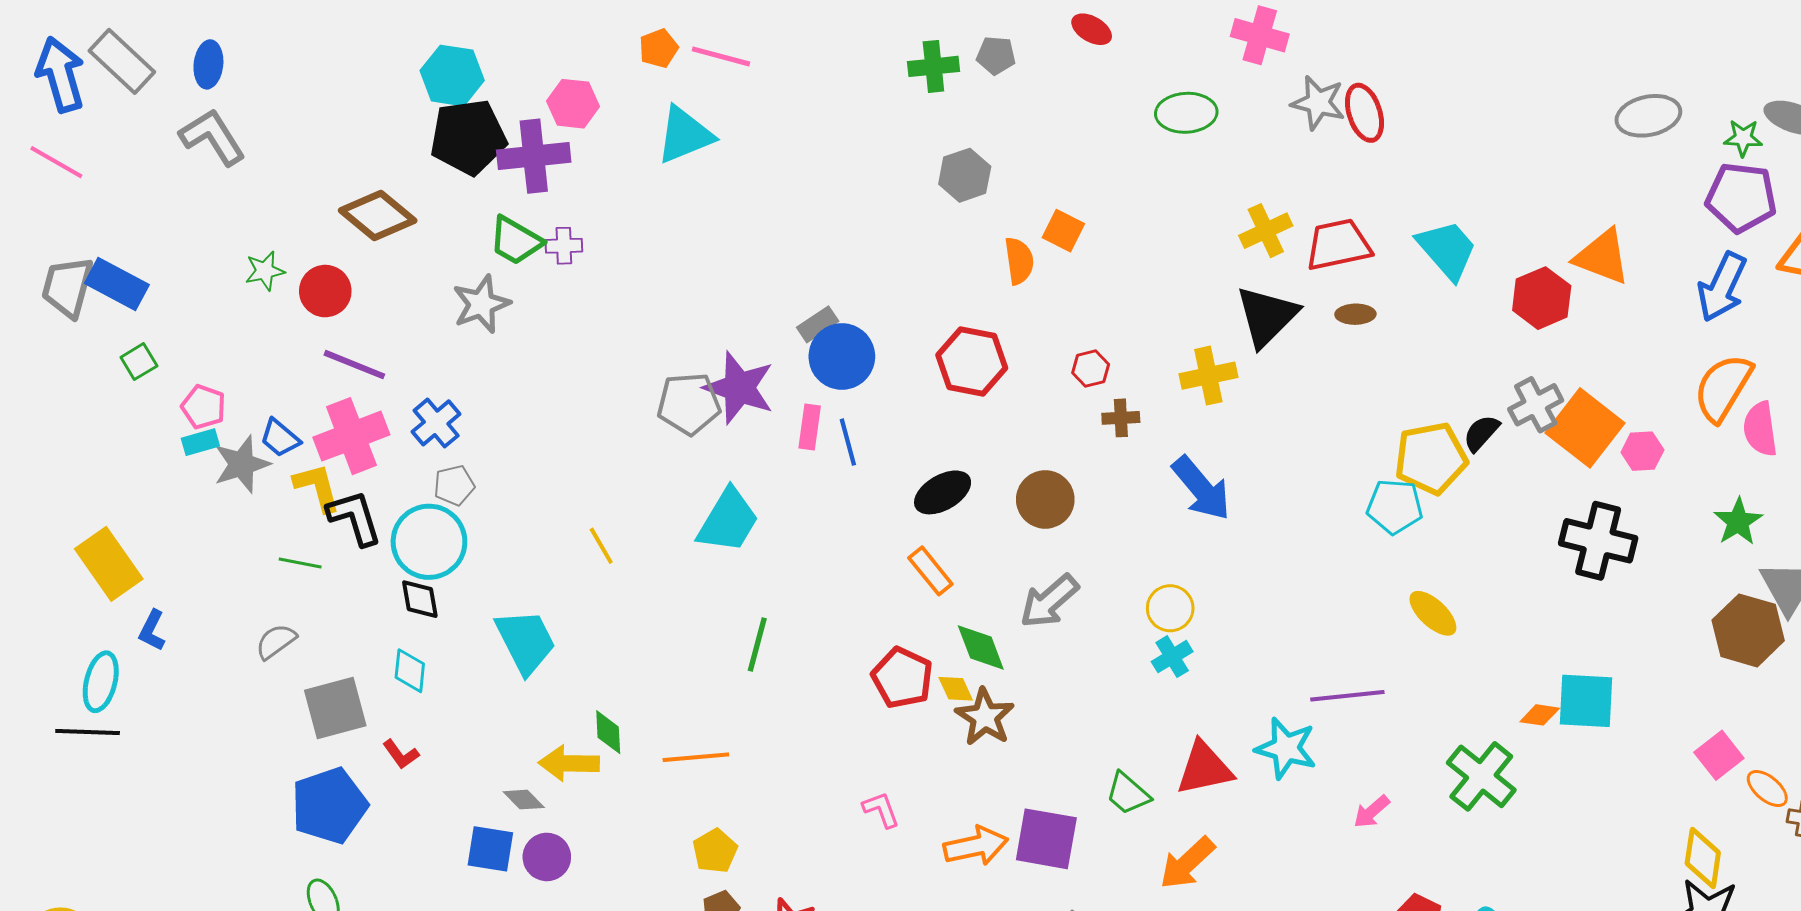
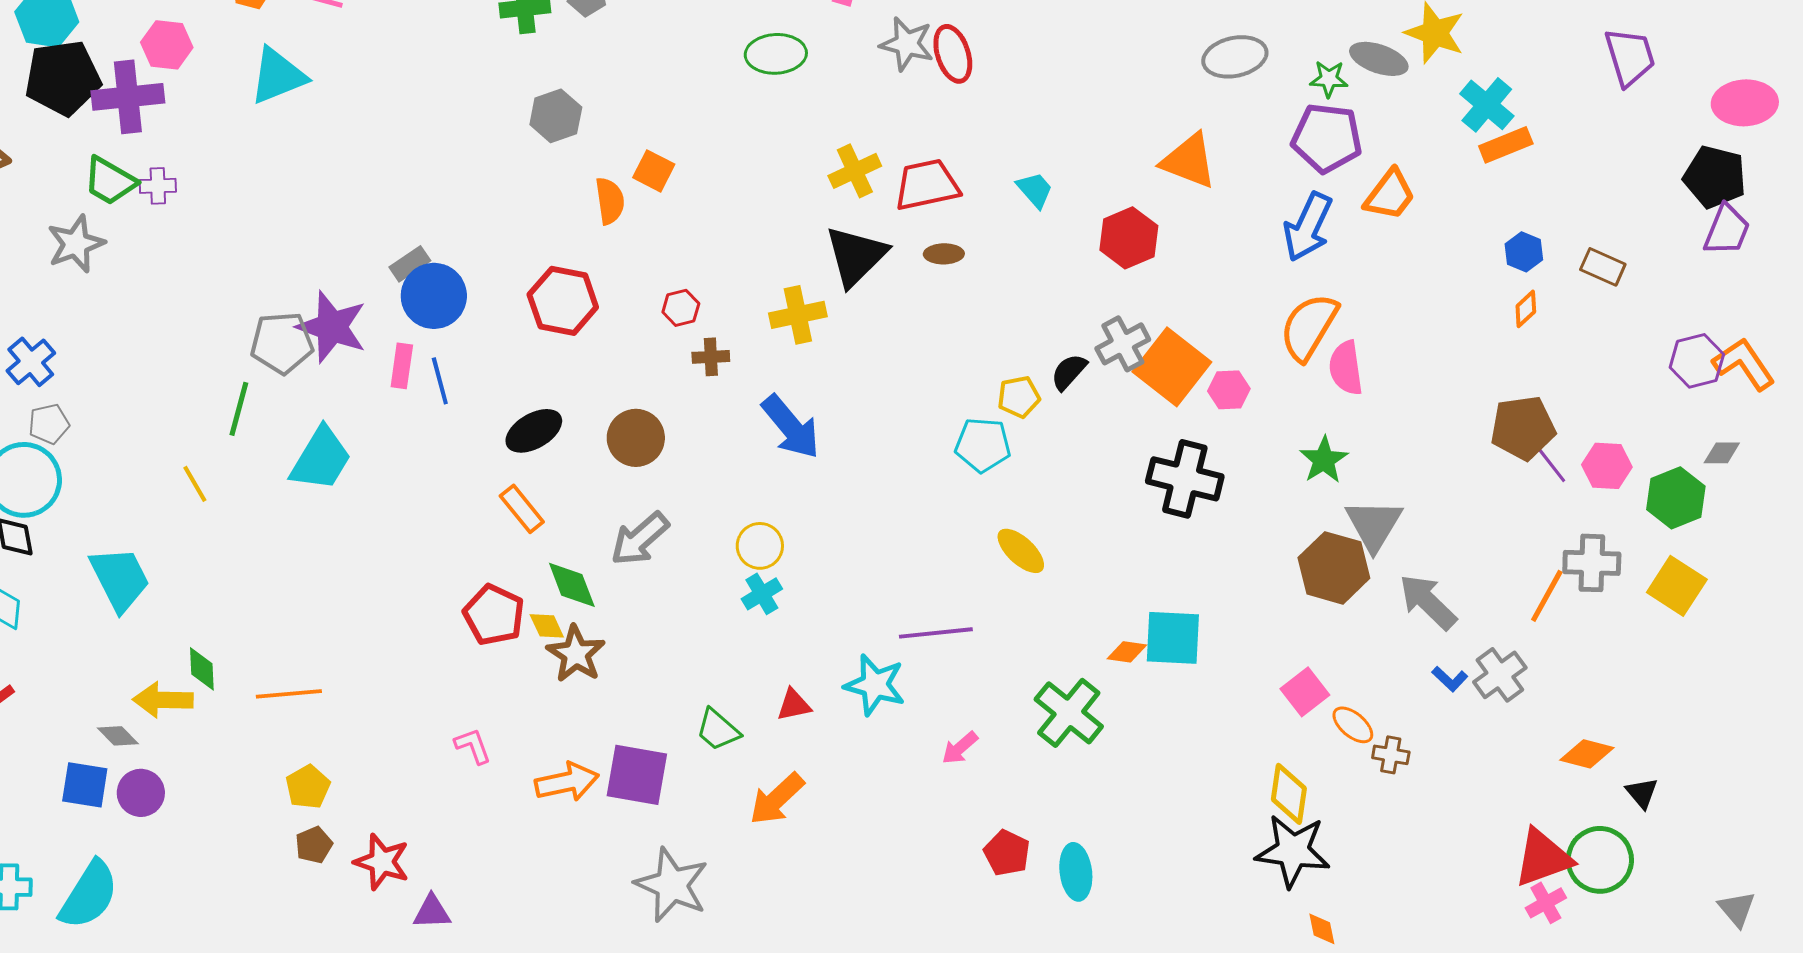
cyan trapezoid: (1447, 250) -> (1035, 190), size x0.6
orange triangle: (1602, 257) -> (1189, 161), moved
yellow pentagon: (1431, 458) -> (1019, 397), size x0.6
green line: (757, 644) -> (239, 409), moved
red triangle: (1204, 768) -> (794, 705), size x0.6

